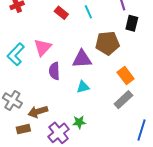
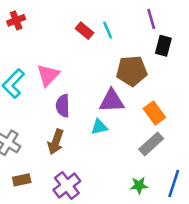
red rectangle: (61, 13) -> (85, 31), moved
purple triangle: (82, 59) -> (112, 101), moved
brown arrow: (38, 112) -> (56, 142), moved, turned -54
green star: (79, 122) -> (139, 185), moved

